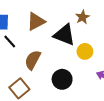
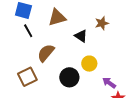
black triangle: (64, 35) -> (81, 36), size x0.6
yellow circle: (85, 51) -> (89, 64), moved

